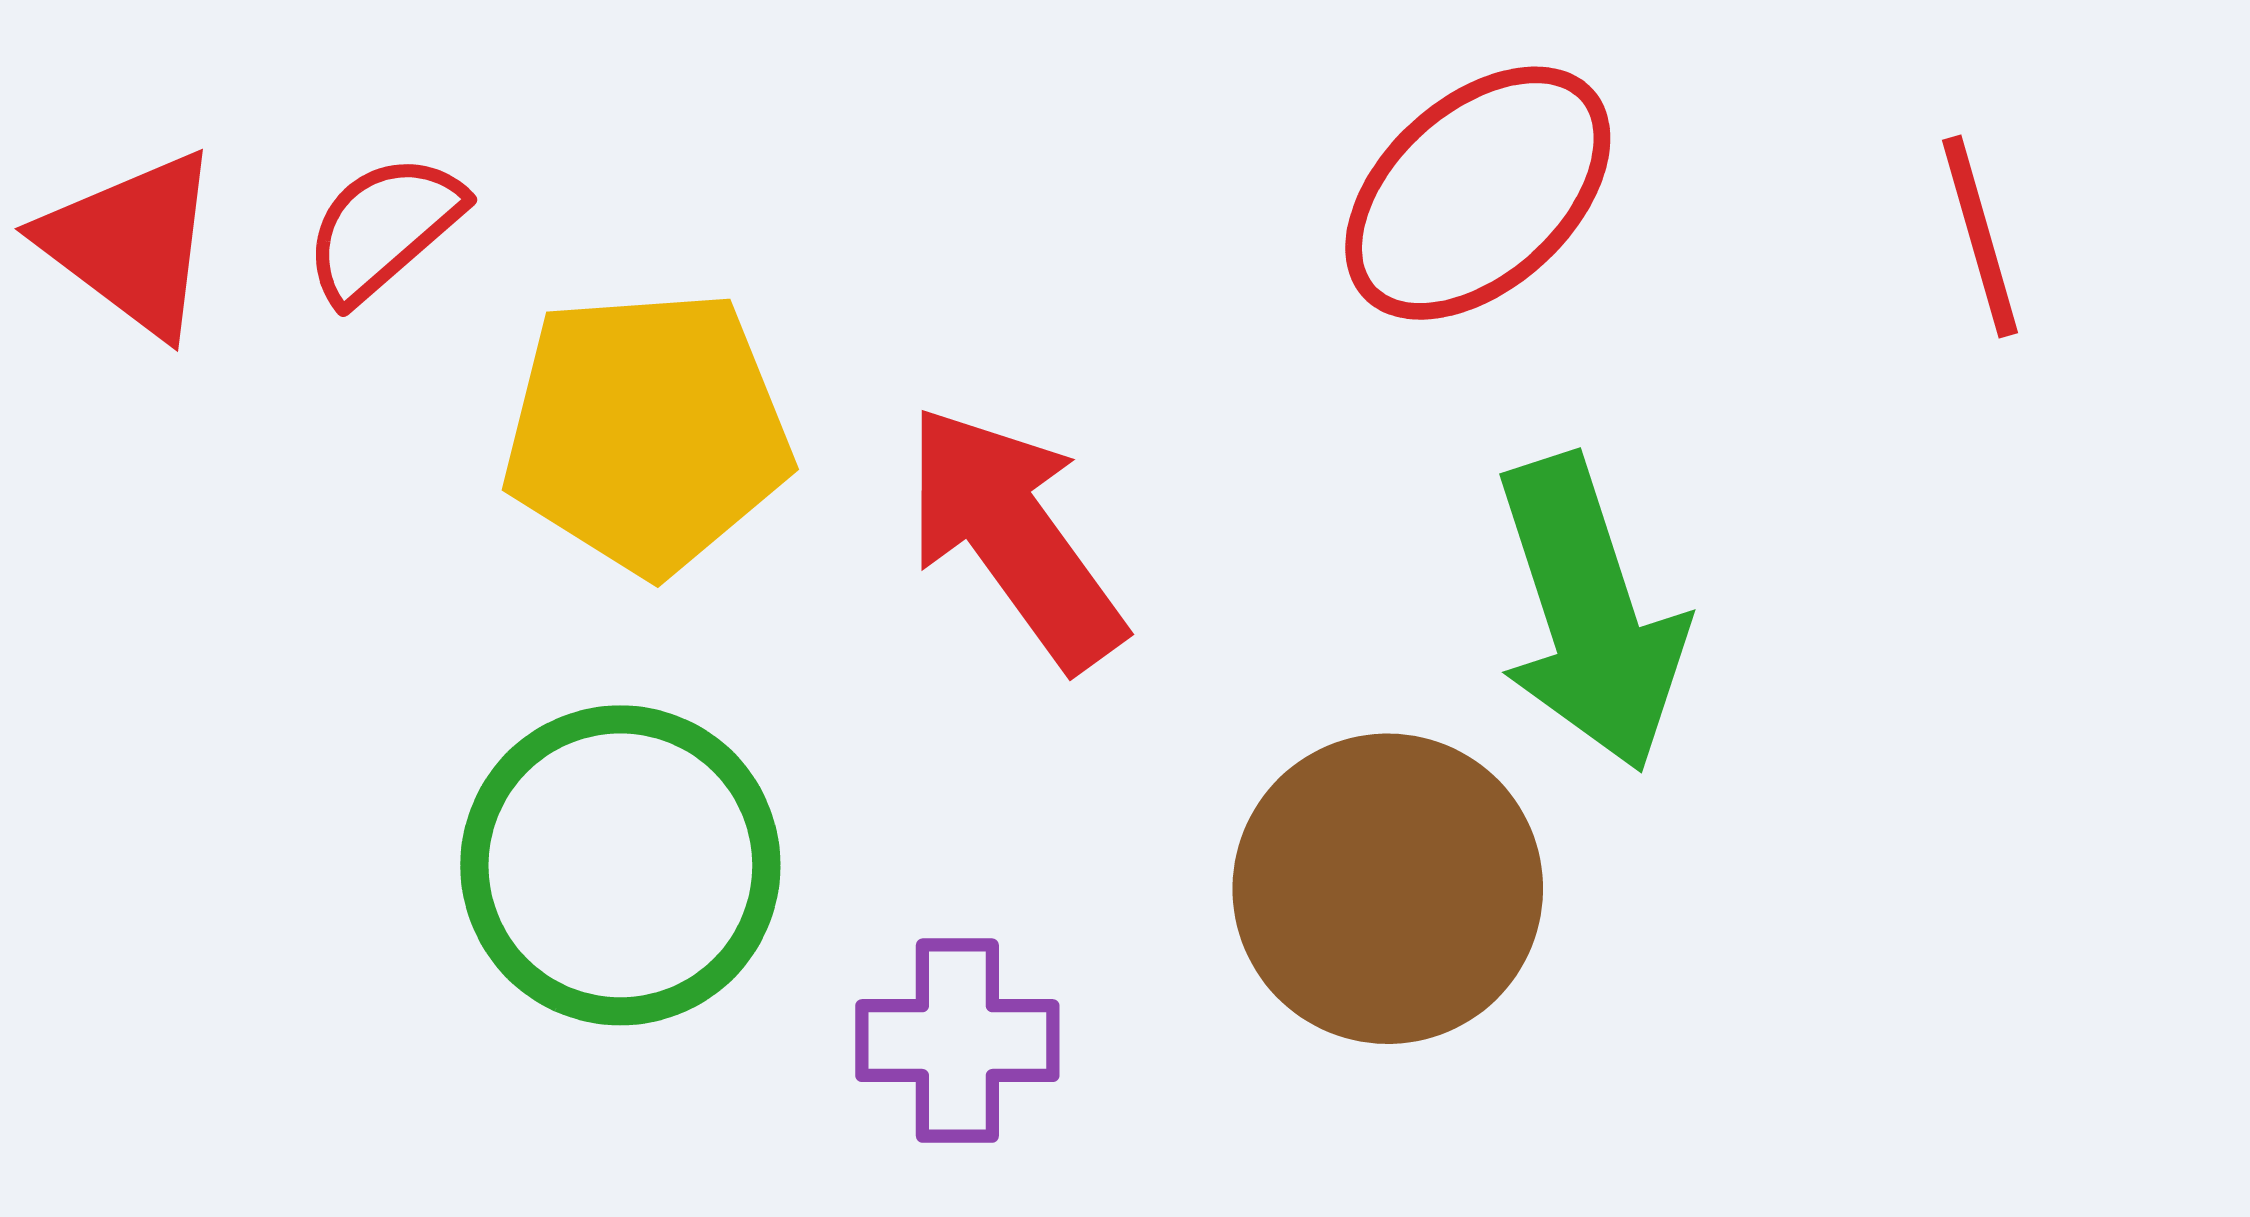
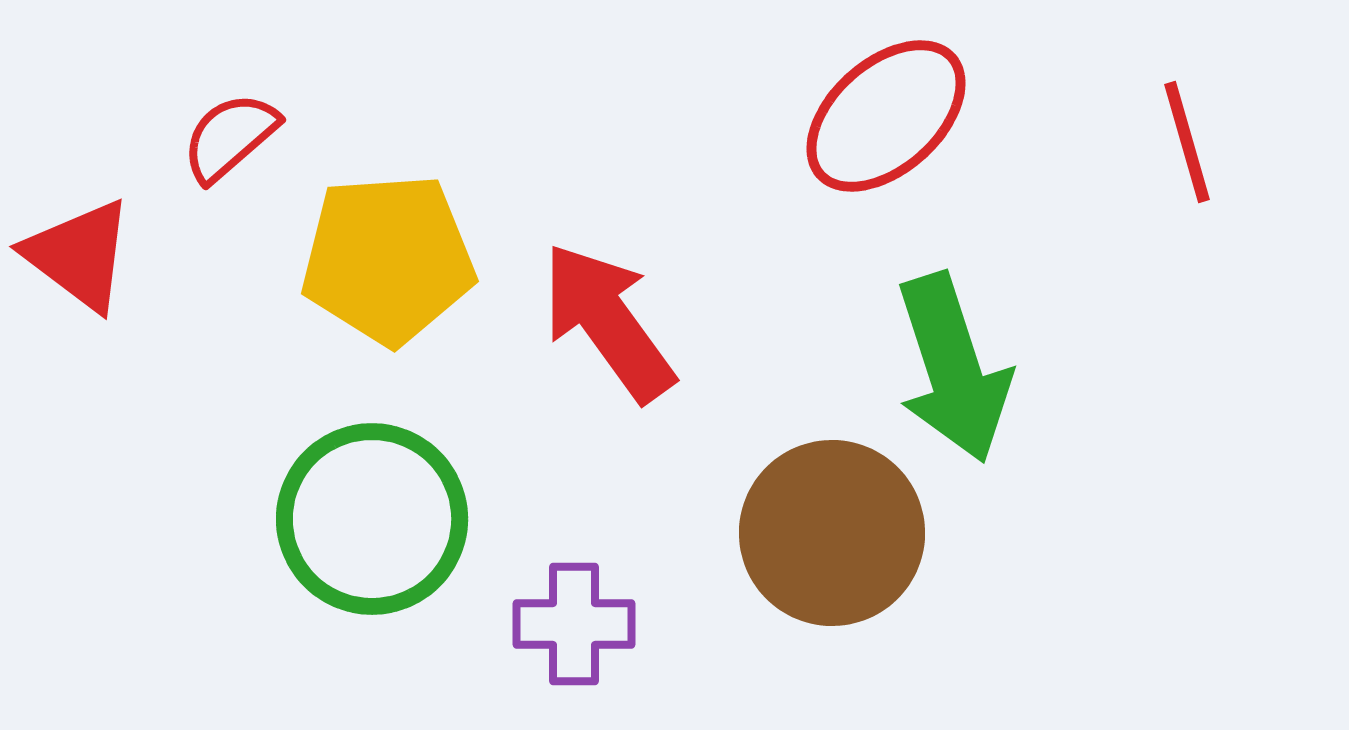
red triangle: (132, 243) -> (79, 255), moved

